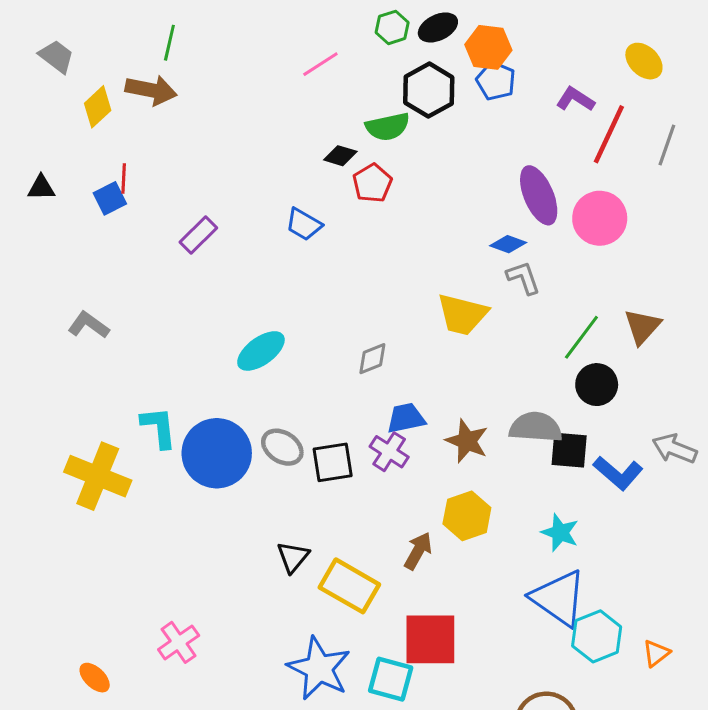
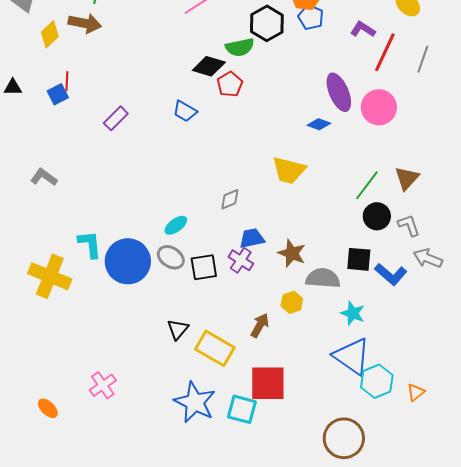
black diamond: (340, 156) -> (209, 66), size x1.5
gray L-shape: (523, 278) -> (409, 225), moved
cyan ellipse: (261, 351) -> (176, 225), moved, size x0.7
gray semicircle: (536, 427) -> (323, 278), moved
yellow hexagon: (467, 516) -> (292, 302), size x0.7

